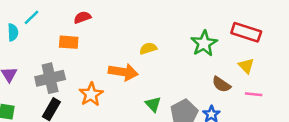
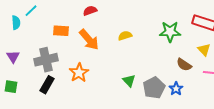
red semicircle: (82, 17) -> (90, 11), moved
green star: (204, 43) -> (170, 32), turned 30
orange arrow: (123, 72) -> (89, 40), moved, turned 40

